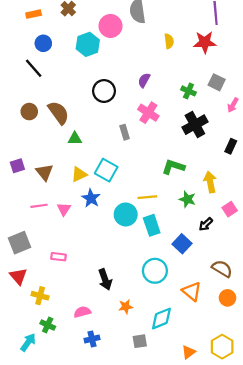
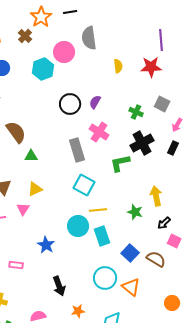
black circle: (104, 91) -> (70, 104), moved
gray rectangle: (125, 132) -> (77, 150), size x1.6
black rectangle: (231, 146) -> (173, 148), moved
green L-shape: (173, 167) -> (120, 163), moved, turned -30
cyan square: (106, 170) -> (84, 185), moved
blue star: (91, 198) -> (46, 245), moved
pink triangle: (64, 209) -> (23, 209), moved
pink square: (230, 209) -> (174, 241), moved, turned -32
black arrow: (206, 224) -> (164, 223), moved
brown semicircle: (222, 269) -> (156, 259), moved
orange triangle: (192, 291) -> (131, 287), moved

